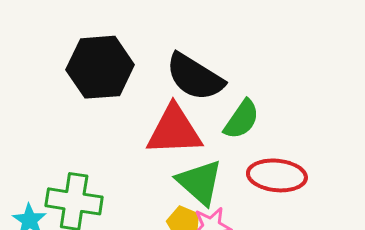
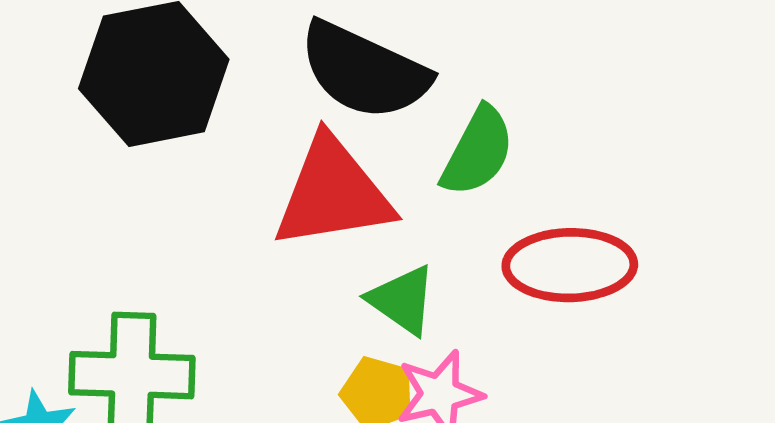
green triangle: (200, 182) -> (402, 300), size x0.7

